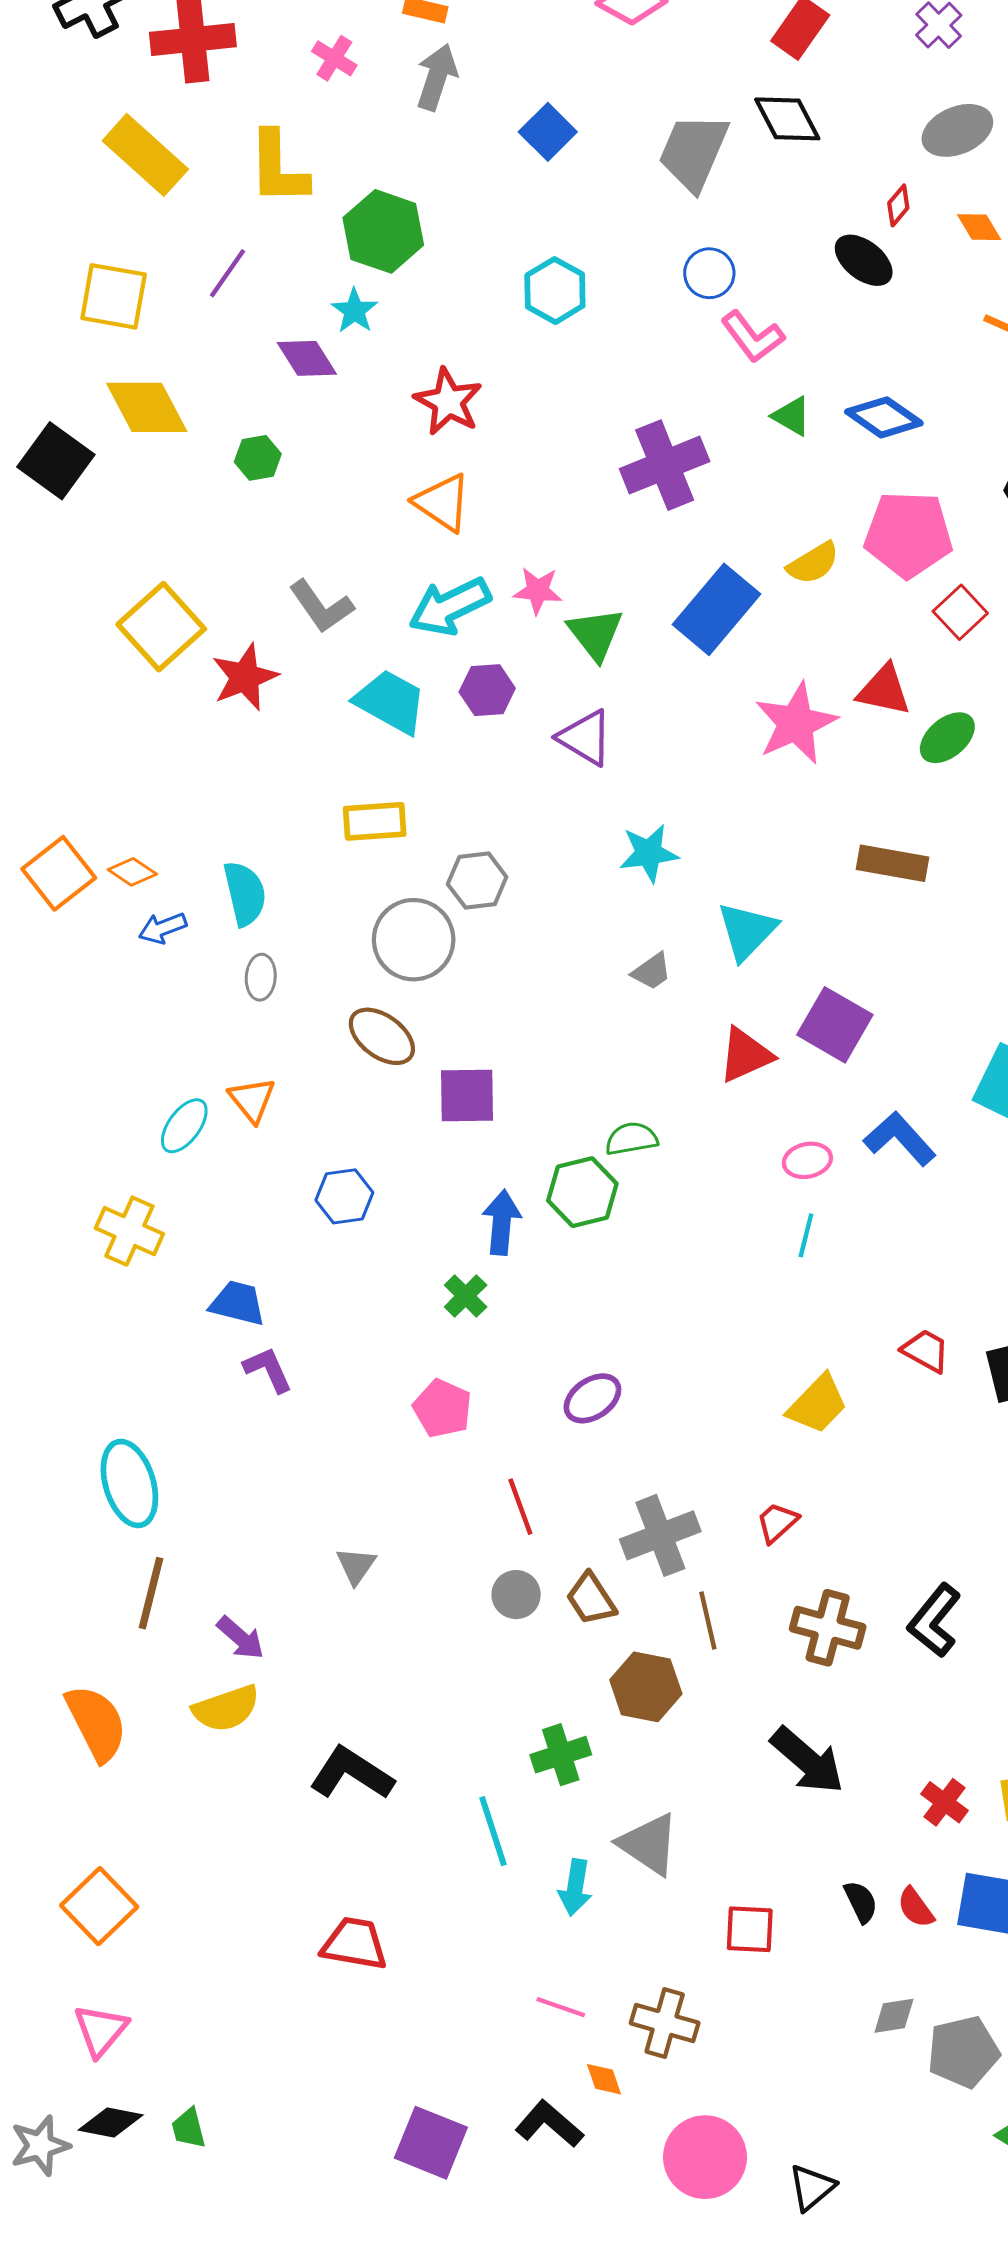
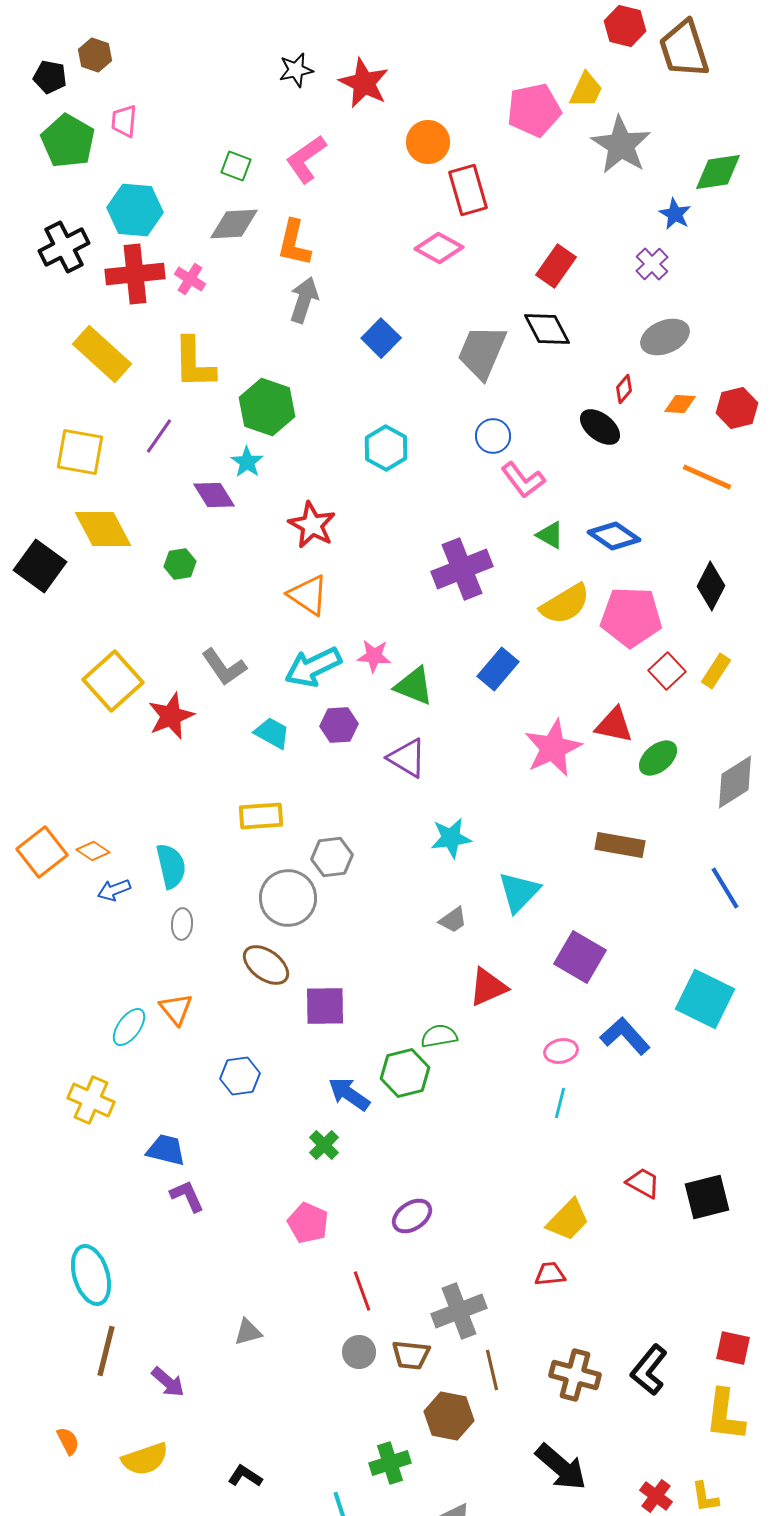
pink cross: (334, 58) -> (190, 279), moved
orange diamond: (979, 227) -> (680, 404), turned -56
yellow semicircle: (813, 563) -> (565, 604), moved, size x1.4
blue rectangle: (717, 609) -> (498, 669), size x0.7
green triangle: (595, 634) -> (414, 686), turned -30
cyan trapezoid: (391, 702) -> (272, 733), size x0.7
red triangle: (745, 1055) -> (488, 987), moved
blue arrow: (502, 1222) -> (349, 1094), turned -60
red trapezoid: (777, 1522) -> (550, 1274), moved, turned 36
gray triangle: (356, 1566) -> (248, 1332), turned 40
brown trapezoid: (591, 1599) -> (411, 1355), turned -51
yellow semicircle: (226, 1709) -> (145, 1459), moved
orange semicircle: (96, 1723) -> (68, 1441), size x0.5
black L-shape: (352, 1773) -> (245, 1476), size x0.6

